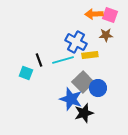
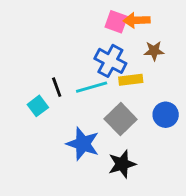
pink square: (110, 15) -> (116, 22), moved
cyan square: (26, 73) -> (38, 106), turned 32
blue circle: (98, 88) -> (166, 115), moved
blue star: (71, 99) -> (83, 144), moved

